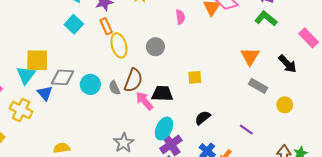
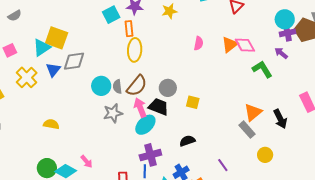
green L-shape: (266, 18) -> (262, 69), moved
cyan square: (74, 24) -> (111, 15), moved
gray circle: (155, 47) -> (168, 88), moved
orange triangle: (250, 56) -> (253, 112), moved
gray diamond: (62, 77) -> (74, 61), turned -30
cyan circle: (90, 84) -> (101, 86), moved
cyan ellipse: (164, 128) -> (145, 125), moved
gray star: (124, 143) -> (113, 113), moved

